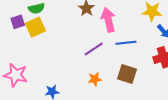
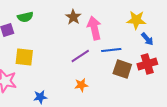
yellow square: (35, 27) -> (24, 57), moved, turned 30
brown square: (127, 74) -> (122, 69), moved

